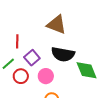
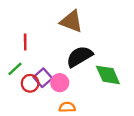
black semicircle: (63, 54) -> (80, 57), turned 140
purple square: (32, 58) -> (43, 78), moved

